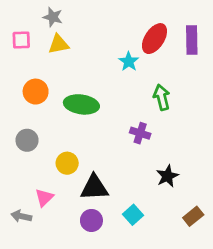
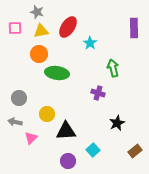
red ellipse: (154, 39) -> (68, 27), moved
orange circle: (36, 92) -> (39, 54), moved
gray arrow: (21, 216) -> (15, 122), moved
purple circle: (91, 220) -> (68, 161), moved

